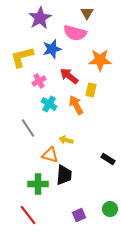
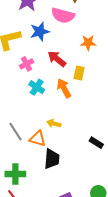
orange star: (100, 60) -> (88, 43), size x0.7
gray line: (28, 128) -> (15, 132), moved
green cross: (38, 184) -> (15, 174), moved

